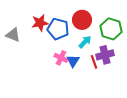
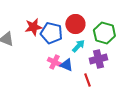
blue triangle: (73, 61) -> (66, 65), turned -40
red line: (94, 62) -> (87, 80), moved

